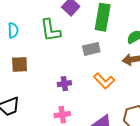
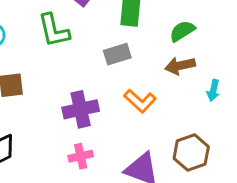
purple cross: (64, 84) -> (81, 109), size x1.6

